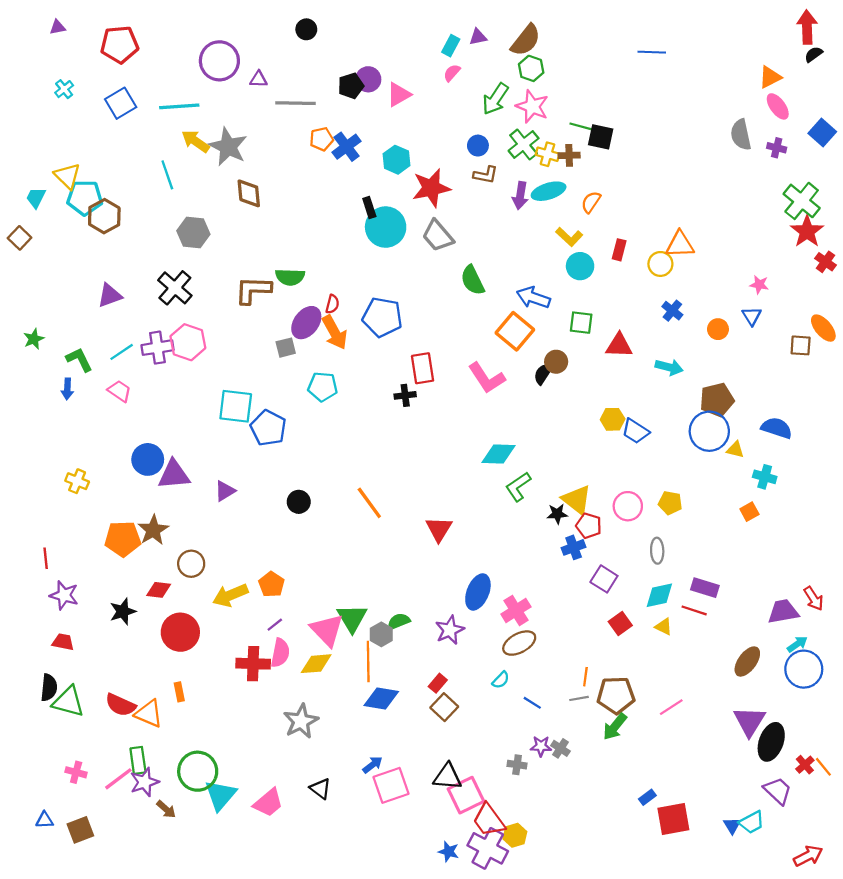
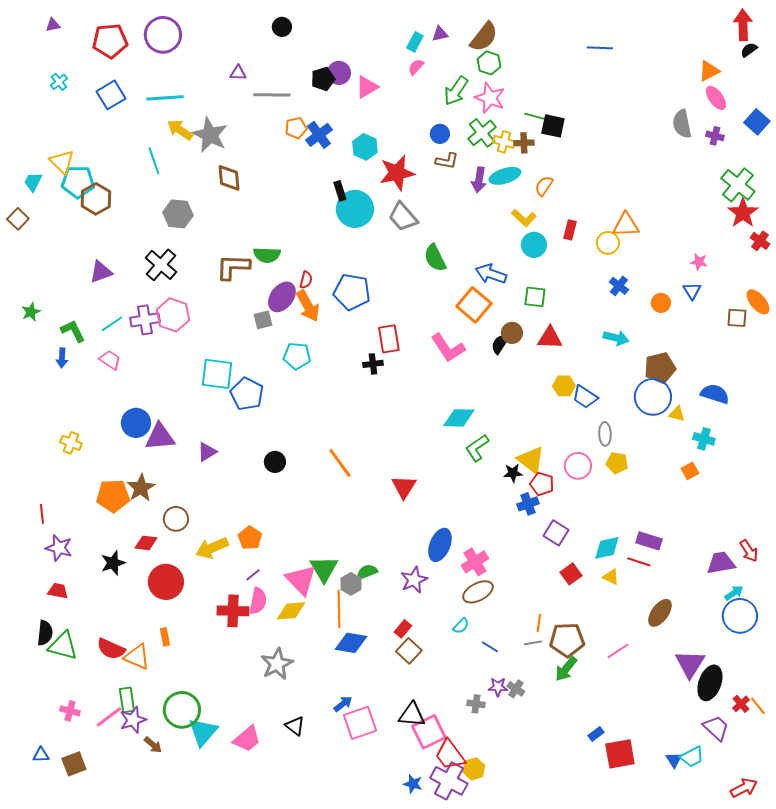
purple circle: (219, 61) -> (163, 35), moved
red triangle: (619, 345) -> (550, 338), moved
gray ellipse: (657, 551) -> (605, 434), moved
brown ellipse: (747, 661) -> (660, 613), moved

